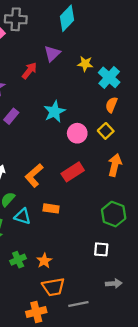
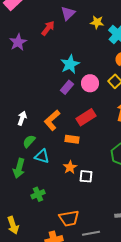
purple rectangle: (11, 116) -> (67, 87), moved
orange rectangle: (51, 208) -> (72, 139), moved
white square: (101, 249) -> (86, 176), moved
orange star: (44, 261) -> (70, 167), moved

